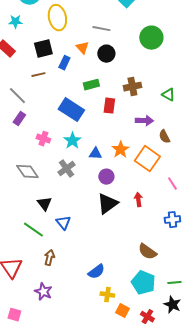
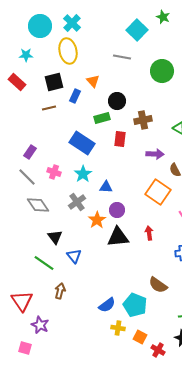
gray line: (101, 29) -> (122, 57), moved
black circle: (106, 54) -> (117, 101), moved
gray line: (17, 96) -> (27, 177), moved
orange star: (120, 150) -> (97, 220), moved
black triangle: (107, 204) -> (118, 237), turned 30
cyan pentagon: (143, 283) -> (135, 305), moved
purple star: (43, 292) -> (40, 325), moved
orange square: (122, 311) -> (140, 337), moved

